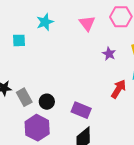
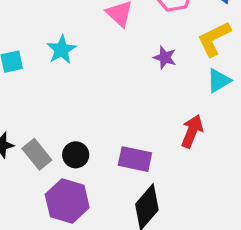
cyan star: (45, 22) -> (61, 50), moved
red arrow: (118, 89) -> (192, 131), moved

